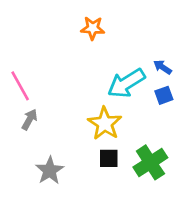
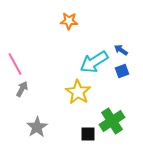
black square: (109, 158) -> (88, 134), moved

